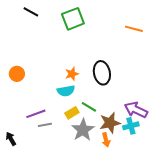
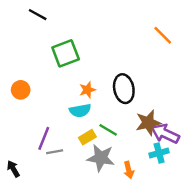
green square: (73, 19) -> (66, 53), moved
orange line: (134, 29) -> (163, 35), turned 30
purple line: (36, 114) -> (44, 138), turned -48
brown star: (110, 123) -> (148, 123), moved
gray star: (83, 130) -> (101, 158), turned -30

